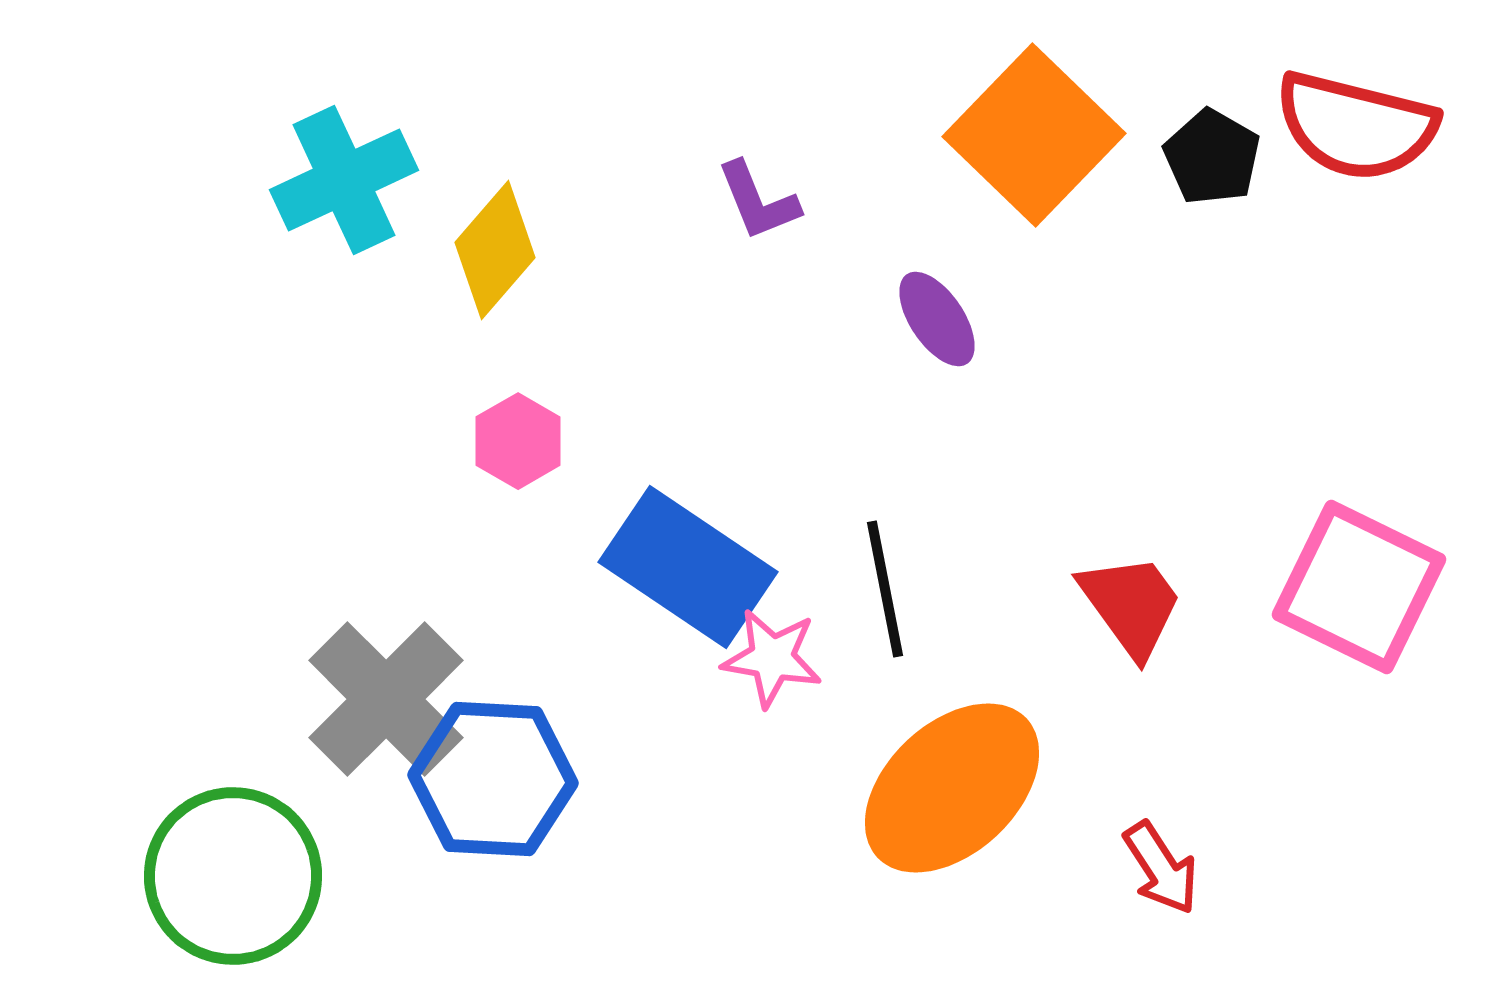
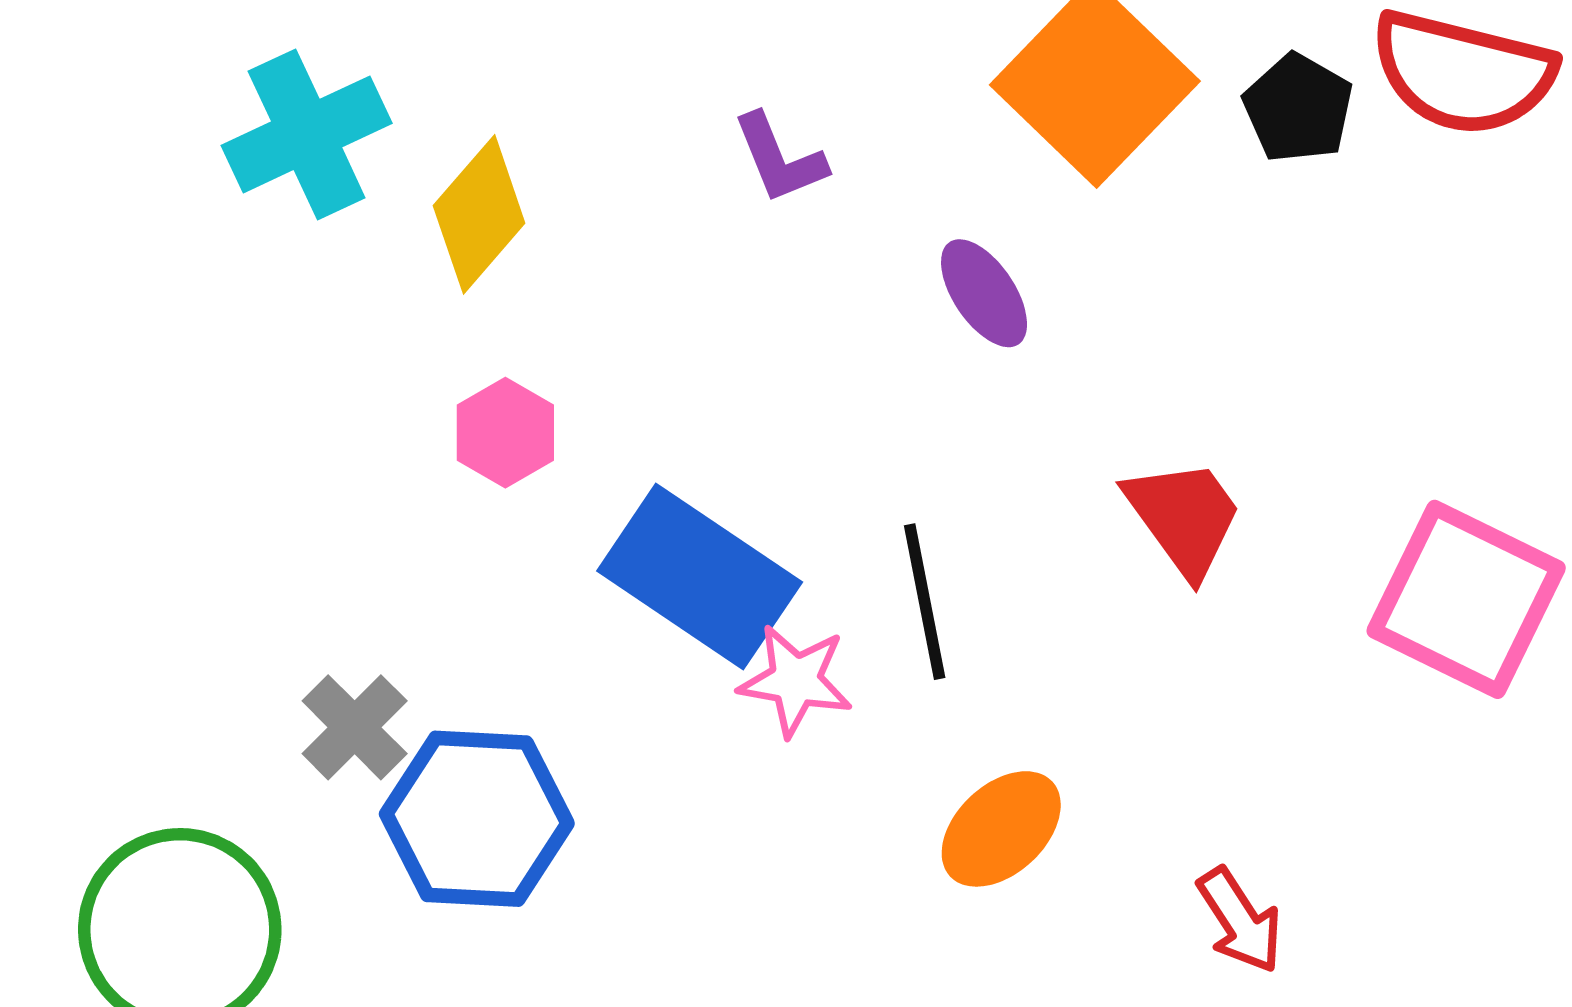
red trapezoid: (1131, 605) -> (1184, 517), moved
gray cross: (386, 699) -> (355, 727), size x0.6
orange ellipse: (952, 788) -> (1001, 829), size x0.6

